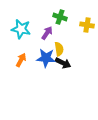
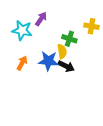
green cross: (60, 17) -> (69, 39), moved
purple arrow: (47, 33) -> (41, 19), moved

